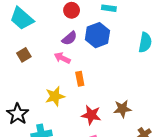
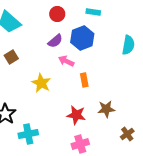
pink arrow: (62, 58) -> (66, 61), moved
orange rectangle: (80, 79) -> (84, 80), moved
yellow star: (55, 96) -> (41, 83), moved, turned -30

